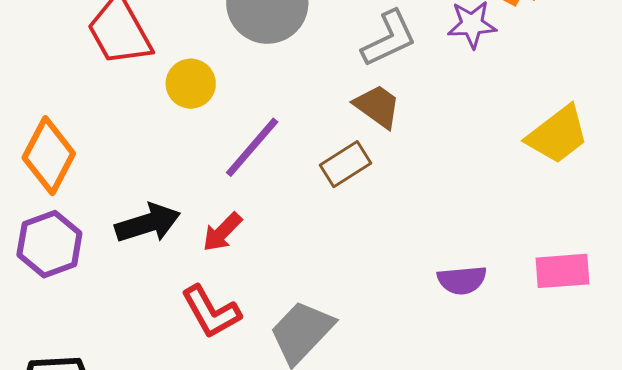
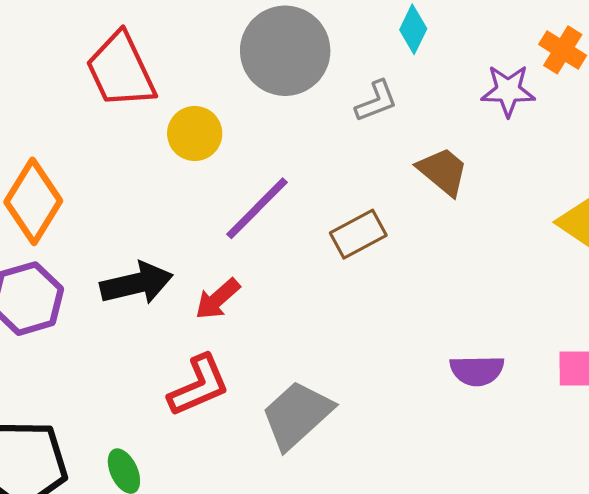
gray L-shape: (389, 39) -> (376, 101), moved, size x0.7
brown trapezoid: (377, 106) -> (443, 171), moved
red L-shape: (211, 312) -> (199, 386), turned -88

